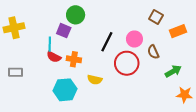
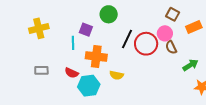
green circle: (76, 15) -> (109, 14), moved
pink circle: (134, 39) -> (165, 33), moved
red semicircle: (54, 57) -> (72, 73), moved
orange cross: (74, 59) -> (96, 56), size x1.5
red circle: (127, 63) -> (146, 44), moved

